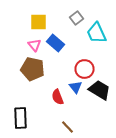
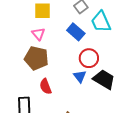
blue rectangle: (56, 43) -> (76, 32), moved
red semicircle: (58, 97) -> (45, 86), moved

